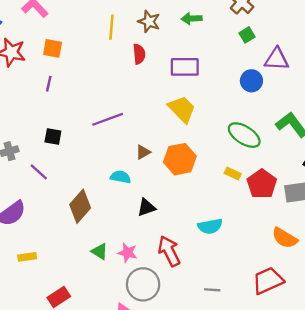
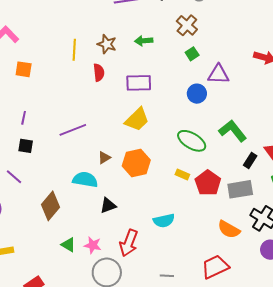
purple line: (49, 84) -> (24, 118), moved
yellow trapezoid: (182, 109) -> (137, 119), turned 92
cyan semicircle: (121, 177) -> (85, 180), size x1.4
red arrow: (169, 251) -> (129, 243), turned -132

